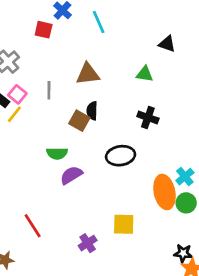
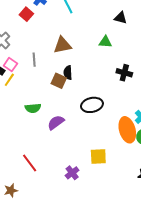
red square: (44, 30) -> (26, 14), turned 32
black cross: (148, 117) -> (124, 73), moved
green semicircle: (57, 153) -> (33, 108), moved

